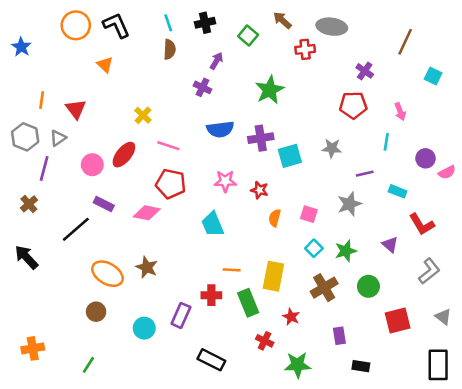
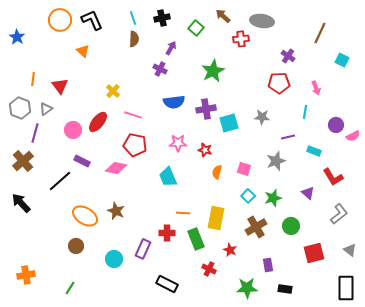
brown cross: (29, 204) -> (23, 161), size x1.5
green star: (298, 365) -> (247, 288), moved

